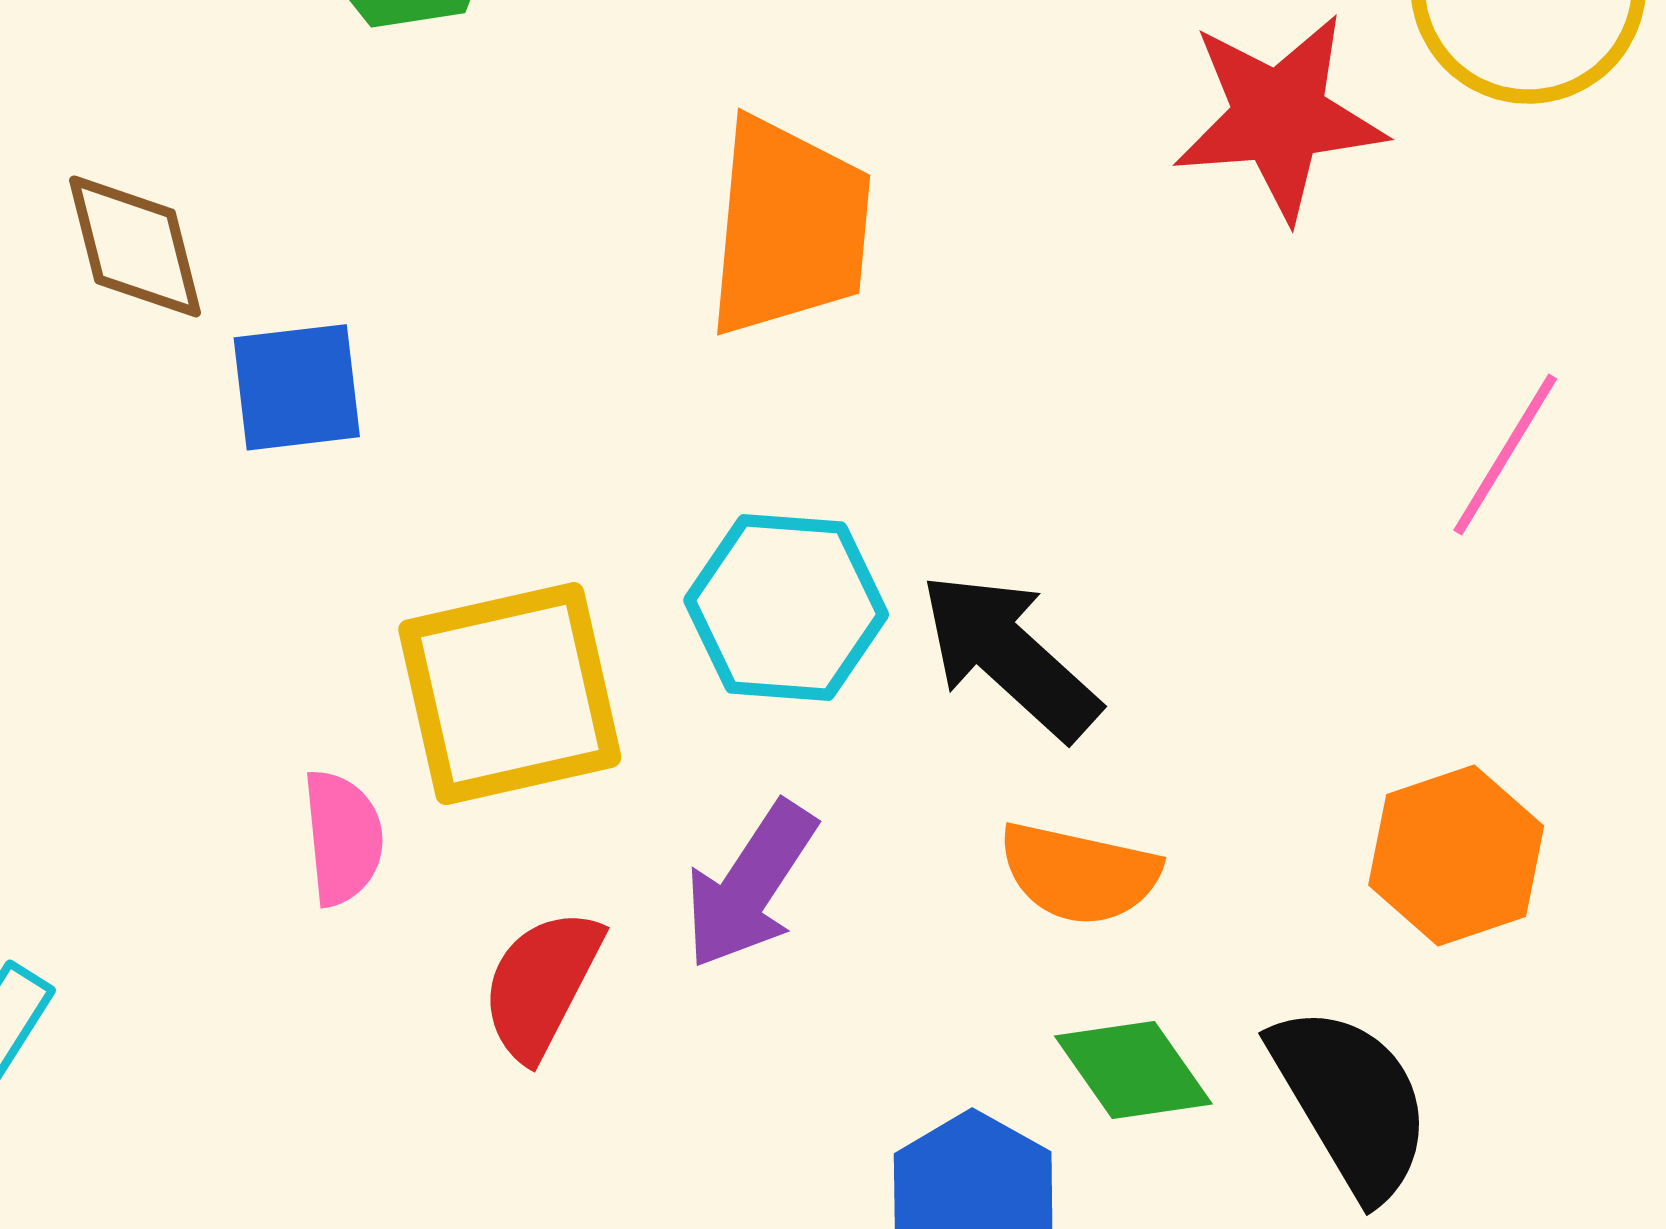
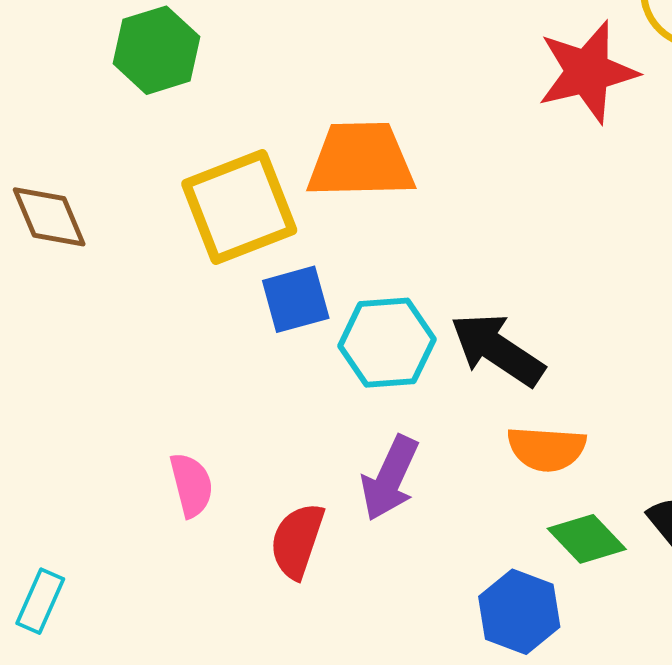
orange trapezoid: (789, 227) -> (361, 160), turned -88
blue square: (297, 387) -> (296, 299), moved
yellow square: (510, 694) -> (239, 207), moved

